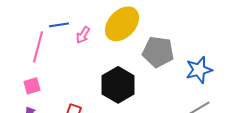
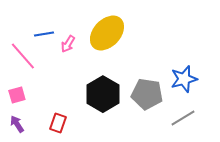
pink line: (38, 47) -> (23, 56), turned -56
gray pentagon: (158, 52) -> (147, 94), moved

